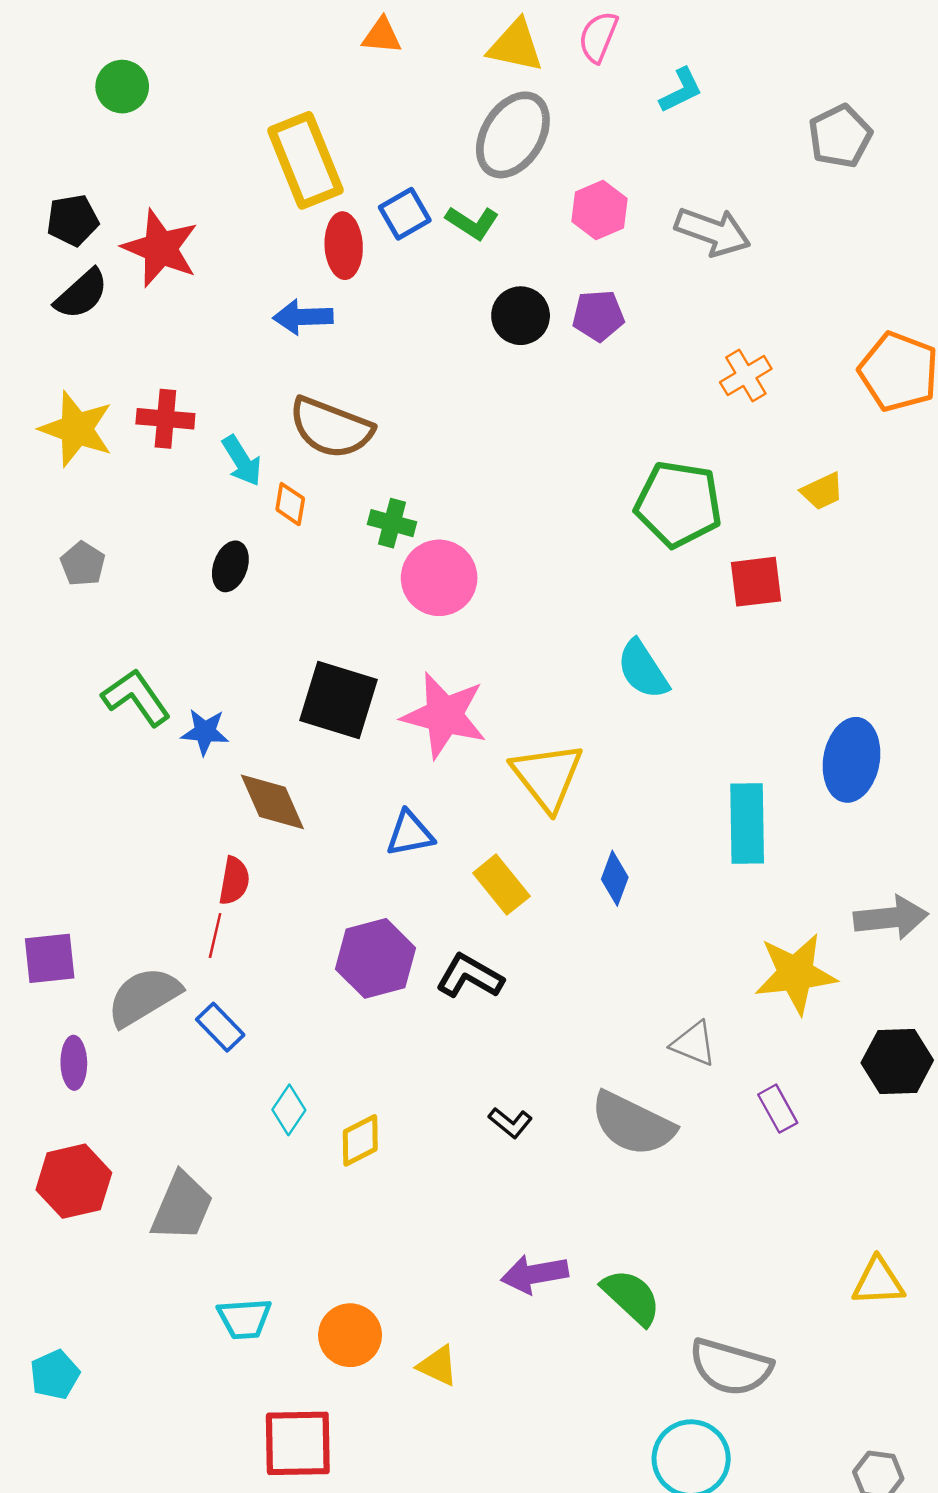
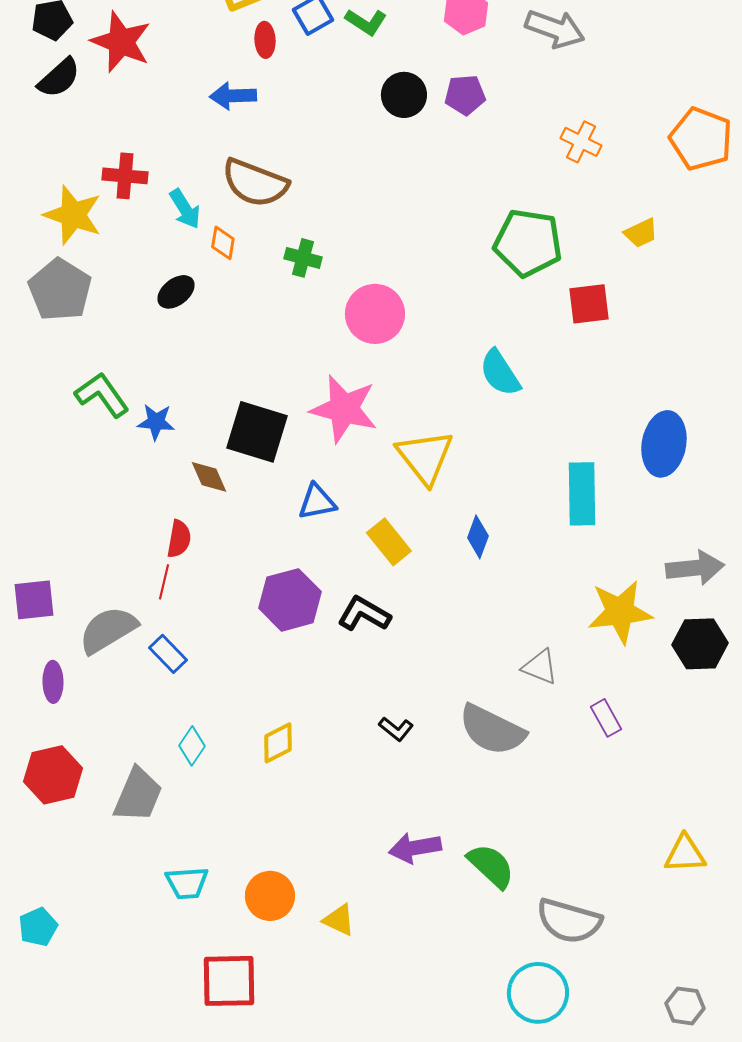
red ellipse: (344, 246) -> (265, 40), size x0.7
orange cross: (746, 375) -> (581, 142), turned -33
yellow star: (76, 429) -> (73, 215), moved
gray pentagon: (83, 564) -> (60, 290), size x1.8
black ellipse: (230, 566) -> (176, 292), turned 33
pink circle: (439, 578) -> (375, 314), moved
black square: (339, 700) -> (257, 432), moved
brown diamond: (272, 802) -> (209, 477), size x0.7
black hexagon: (897, 1062) -> (700, 644), moved
cyan diamond: (289, 1110) -> (192, 746), moved

